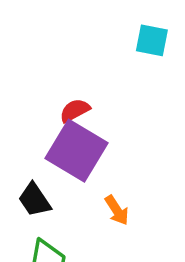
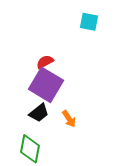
black trapezoid: (34, 200) -> (39, 113), moved, turned -95

